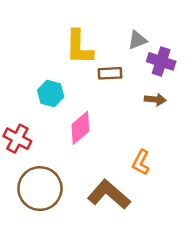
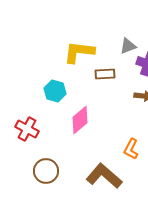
yellow L-shape: (79, 47) -> (79, 52), turned 96
brown circle: (40, 189) -> (46, 171), size x0.7

